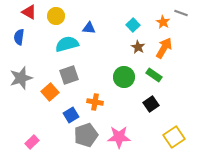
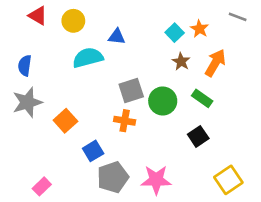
orange star: (163, 22) -> (200, 29), moved
blue semicircle: (19, 37) -> (25, 66), moved
gray square: (69, 75) -> (131, 90), moved
orange cross: (95, 102) -> (125, 121), moved

